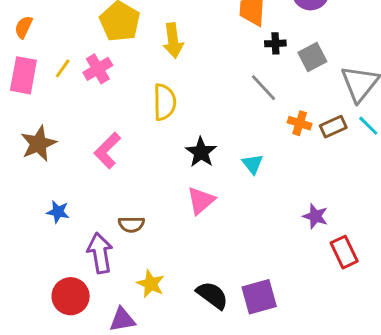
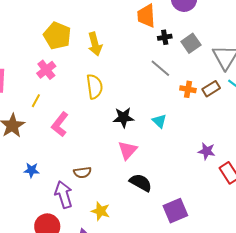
yellow line: (63, 68) -> (36, 101), moved
black star: (201, 152) -> (123, 117), turned -30
black semicircle: (212, 295) -> (141, 183), moved

